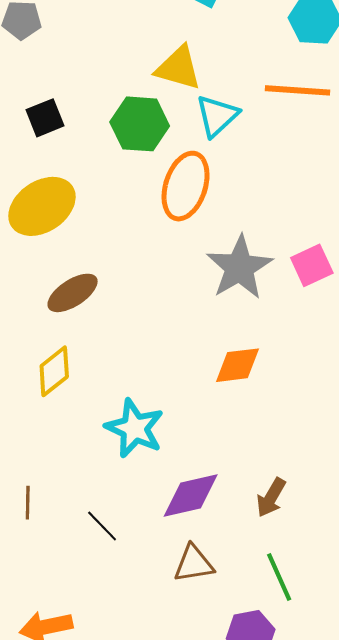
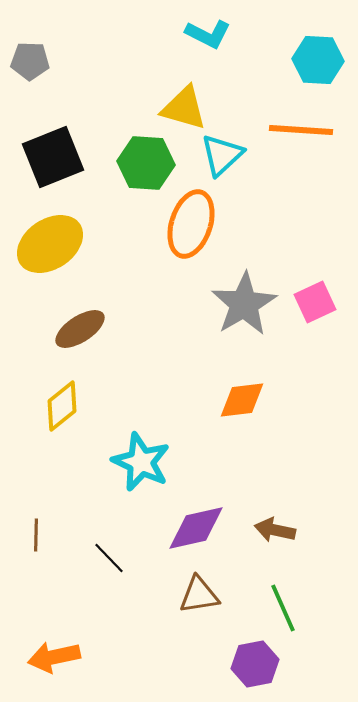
black square: (45, 118) -> (53, 157), size x1.6
brown arrow: (271, 498) -> (275, 530), turned 72

